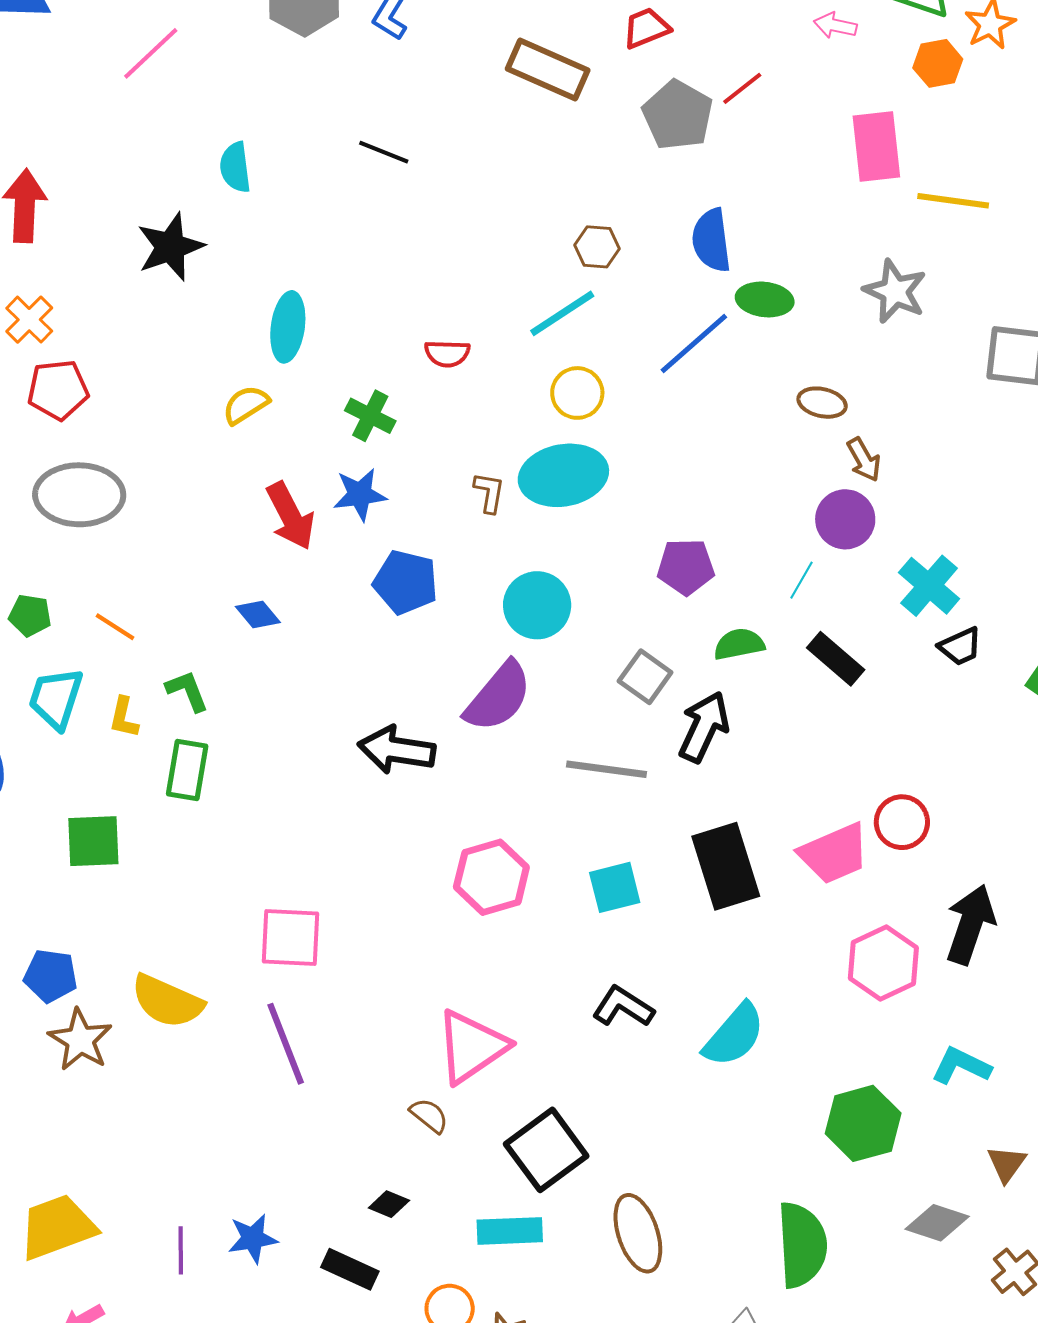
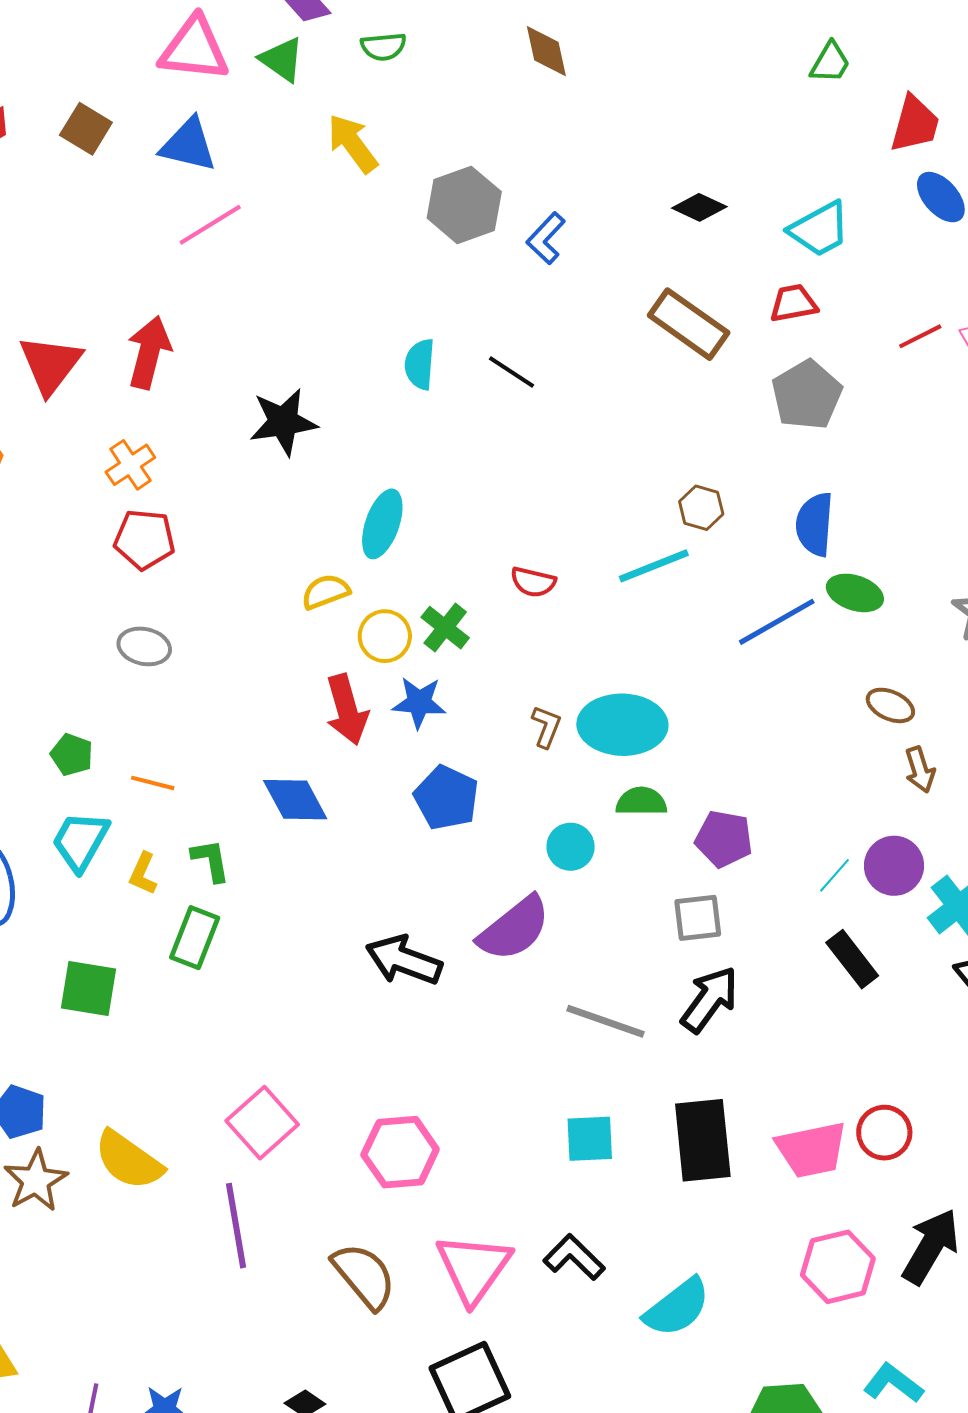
pink line: (151, 53) -> (210, 225), moved
red line: (742, 88) -> (920, 336), moved
cyan semicircle: (235, 167) -> (420, 364), moved
yellow circle: (577, 393) -> (385, 636), moved
gray ellipse: (79, 495) -> (144, 646), size x0.6
purple circle: (845, 519) -> (894, 866), moved
cyan circle: (537, 605) -> (571, 847), size x0.7
blue diamond: (258, 615) -> (295, 800), size x1.5
orange line: (115, 627) -> (153, 783), turned -30
green semicircle: (739, 644) -> (641, 802), moved
gray square: (645, 677) -> (698, 918), moved, turned 36
pink hexagon: (491, 877) -> (400, 1152), moved
pink square: (291, 937) -> (262, 1123), turned 34
pink triangle: (472, 1047) -> (474, 1268), moved, turned -32
brown semicircle: (429, 1115) -> (364, 1276), moved, size x1.8

